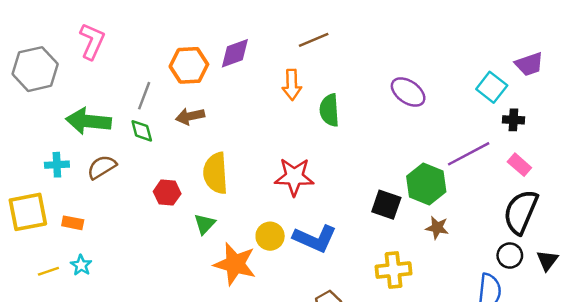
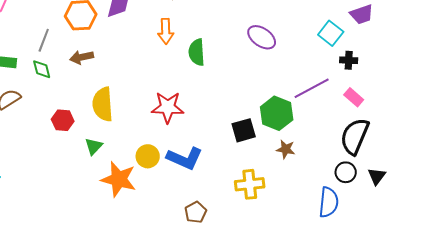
black square: (386, 205) -> (244, 130), turned -35

